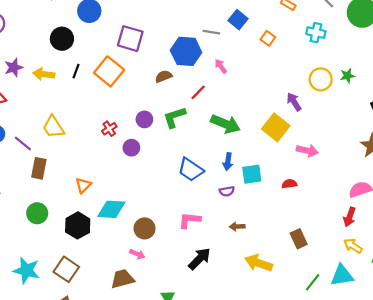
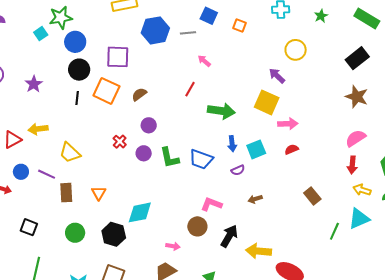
black circle: (62, 39) -> (79, 70), moved
blue hexagon: (186, 51) -> (155, 30), moved
purple star: (14, 68) -> (34, 84), moved
yellow arrow: (44, 74) -> (38, 129), moved
brown semicircle: (164, 76) -> (139, 94), moved
green star: (347, 76) -> (321, 16), moved
green L-shape: (174, 117) -> (169, 158), moved, turned -70
pink arrow: (307, 151) -> (288, 124), moved
orange triangle: (83, 185) -> (99, 193), moved
pink L-shape: (189, 220) -> (211, 204), turned 30
brown circle: (145, 228) -> (197, 226), moved
yellow arrow: (259, 263) -> (258, 251), moved

